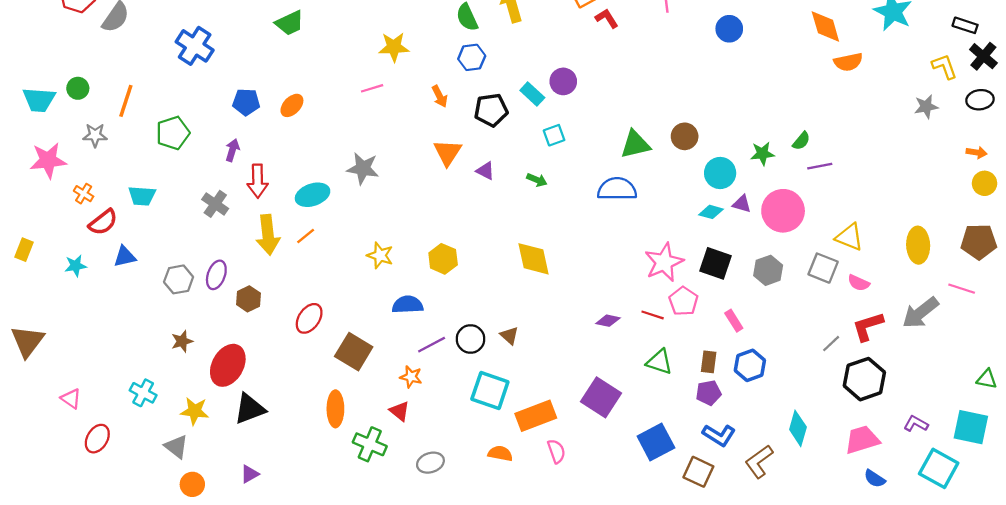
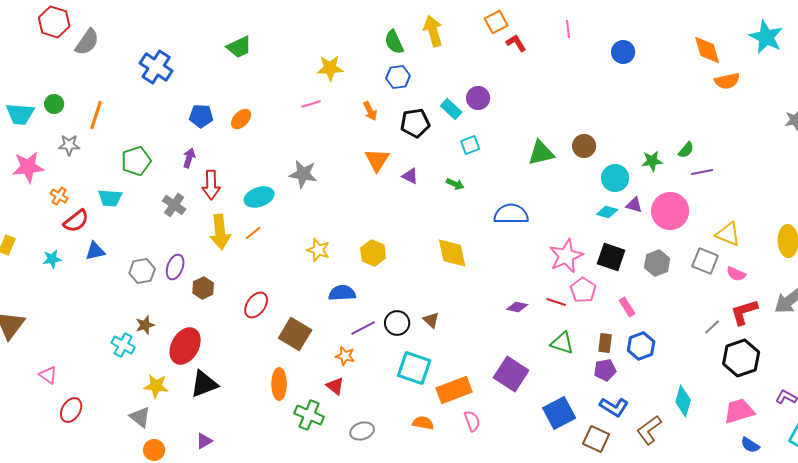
green pentagon: (173, 133) -> (136, 161), moved
blue semicircle: (617, 189) -> (511, 214), moved
cyan cross: (143, 393) -> (123, 345), moved

